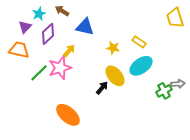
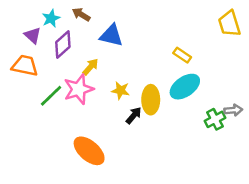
purple triangle: (25, 27) -> (33, 35), turned -32
yellow star: (113, 48) -> (121, 90), moved
yellow ellipse: (115, 76) -> (151, 100), turned 40

